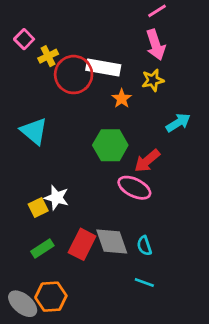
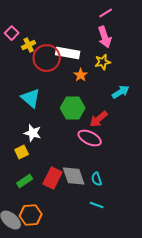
cyan triangle: (34, 131) -> (31, 98), moved
white star: (57, 198) -> (33, 133), moved

